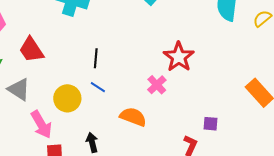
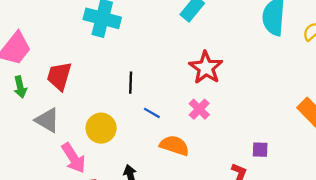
red trapezoid: (31, 50) -> (59, 76), turned 52
red star: (179, 57) -> (206, 68), moved
blue line: (98, 87) -> (152, 113), moved

